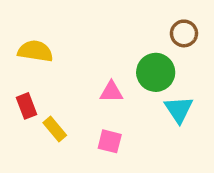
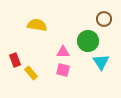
yellow semicircle: (35, 51) -> (37, 25), moved
pink square: (110, 141) -> (63, 70), moved

